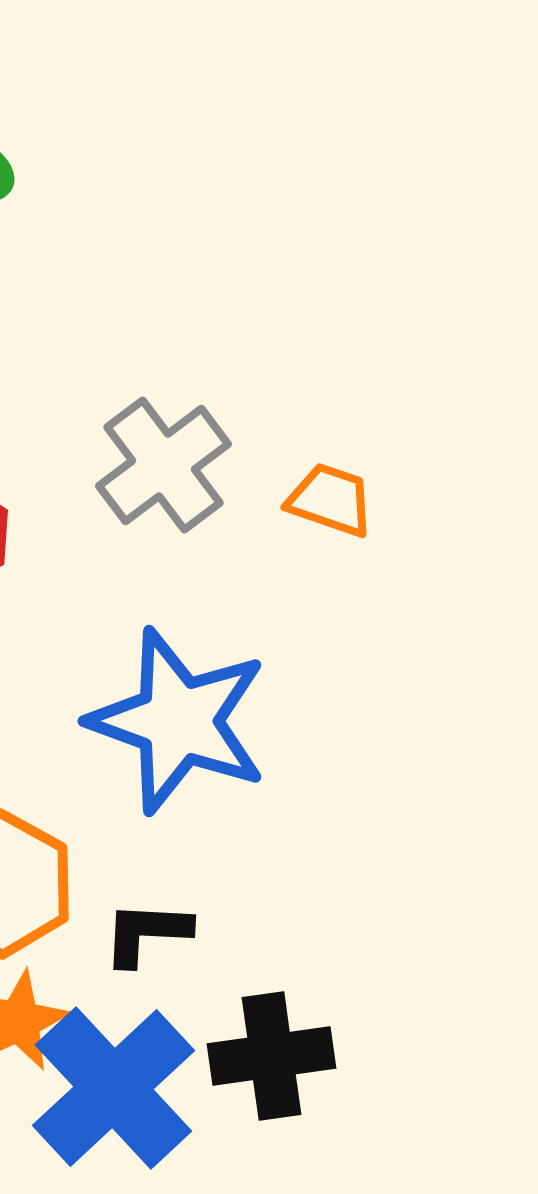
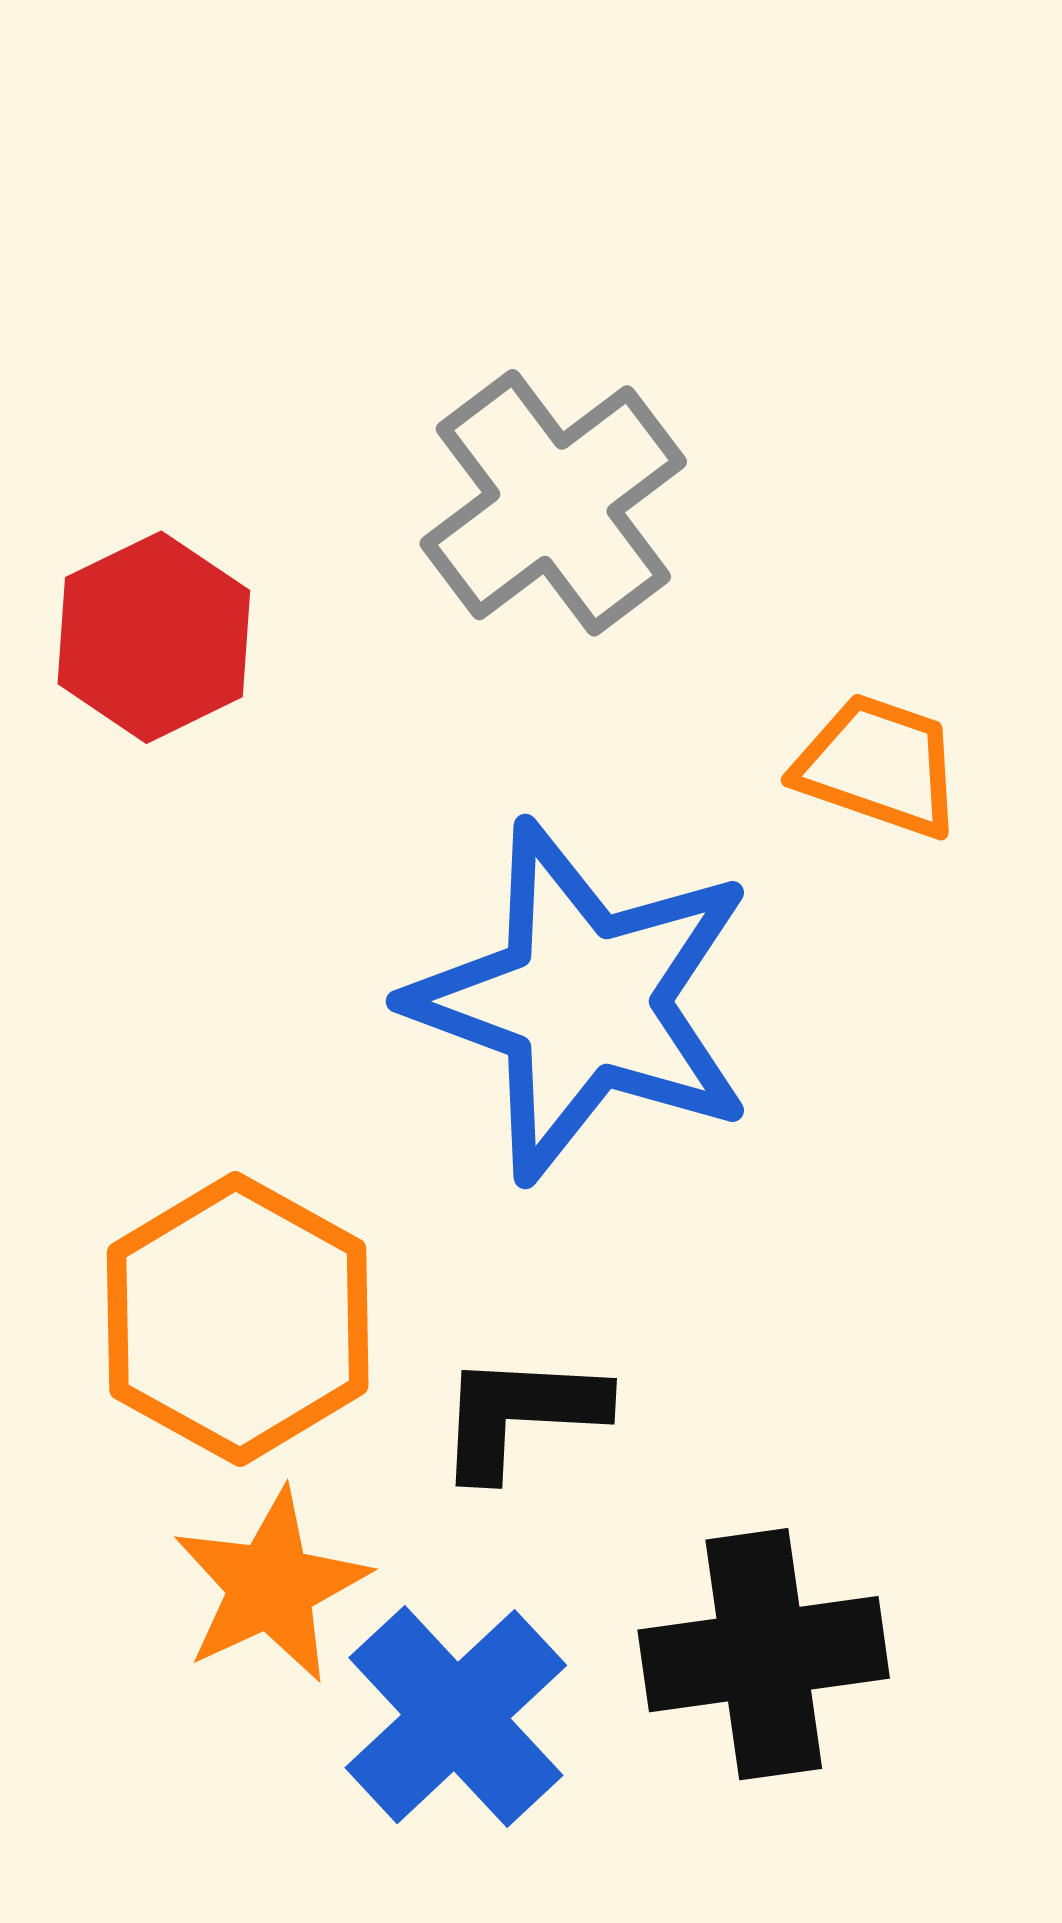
orange trapezoid: (330, 500) -> (879, 766), moved
blue cross: (113, 1088) -> (456, 1717), size x0.7

